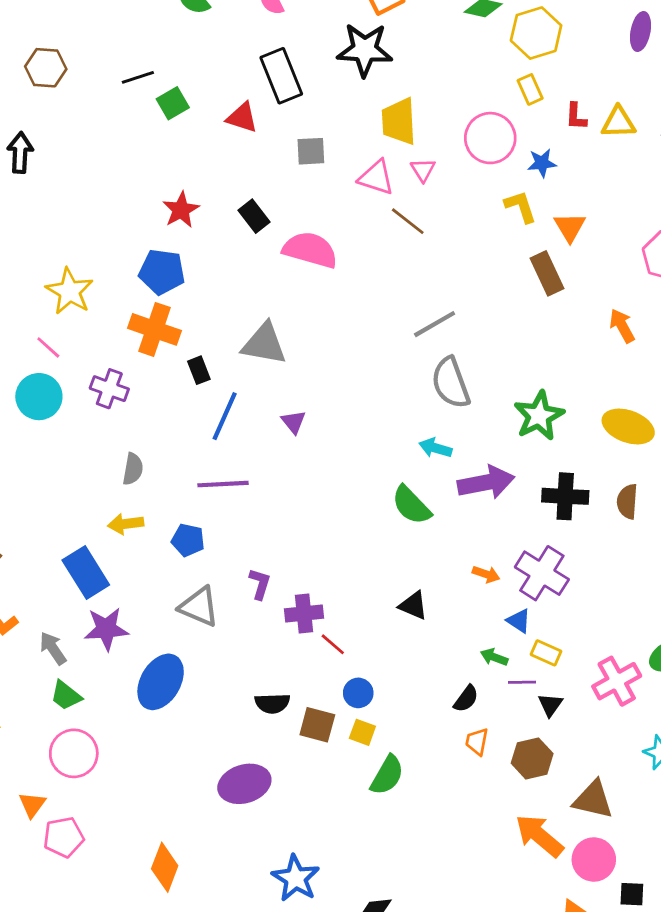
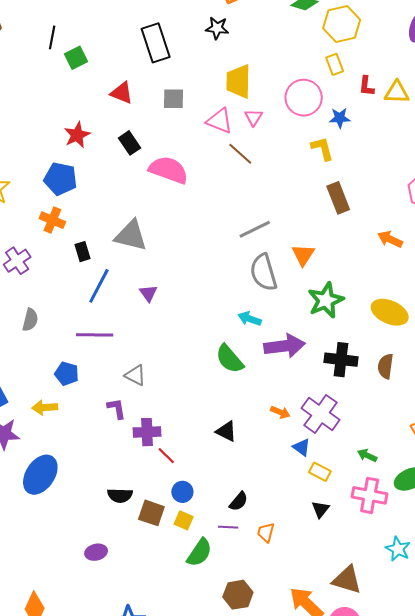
black star: (365, 50) -> (217, 28), size x0.6
black line: (138, 77) -> (52, 37), turned -65
red triangle: (242, 118) -> (122, 93), moved
orange triangle: (570, 227) -> (303, 255), moved
orange arrow: (622, 326) -> (390, 239), turned -40
orange cross: (154, 329) -> (52, 220), size x0.7
purple cross: (109, 389) -> (17, 261), turned 32
yellow arrow: (126, 524) -> (45, 407), moved
purple L-shape: (260, 584) -> (117, 409), turned -30
gray triangle: (199, 607) -> (135, 375), moved, size x0.7
green arrow: (494, 657) -> (367, 455), moved
pink cross: (617, 681) -> (370, 495), turned 36
purple line: (522, 682) -> (228, 527), moved
black semicircle: (466, 699) -> (239, 501), moved
brown hexagon: (532, 758) -> (238, 595), moved
purple ellipse: (244, 784) -> (96, 552), size x0.6

